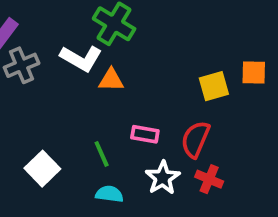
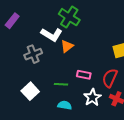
gray cross: (22, 65) -> (33, 54), moved
orange triangle: (111, 80) -> (67, 46), turned -40
green line: (102, 154) -> (61, 84), turned -64

